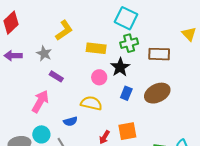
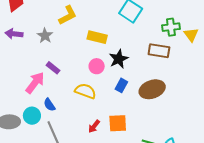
green cross: (129, 43) -> (171, 27), moved
purple rectangle: (56, 76) -> (53, 68), moved
blue semicircle: (70, 121) -> (49, 105), moved, turned 64

